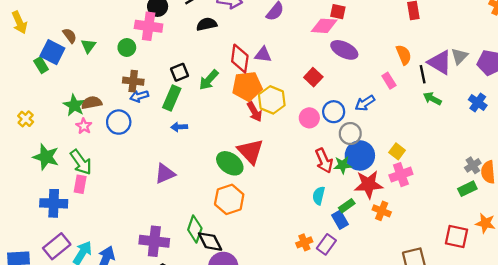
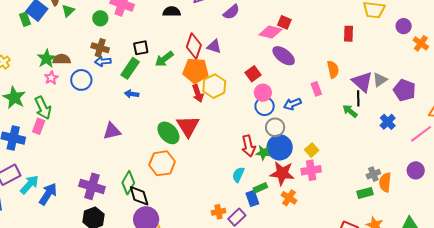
black line: (423, 74) -> (358, 98), moved
pink circle: (309, 118) -> (263, 93), moved

